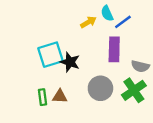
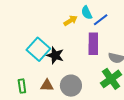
cyan square: (51, 55) -> (38, 49), turned -30
gray circle: (100, 88) -> (71, 86), moved
green rectangle: (42, 97) -> (22, 86), moved

